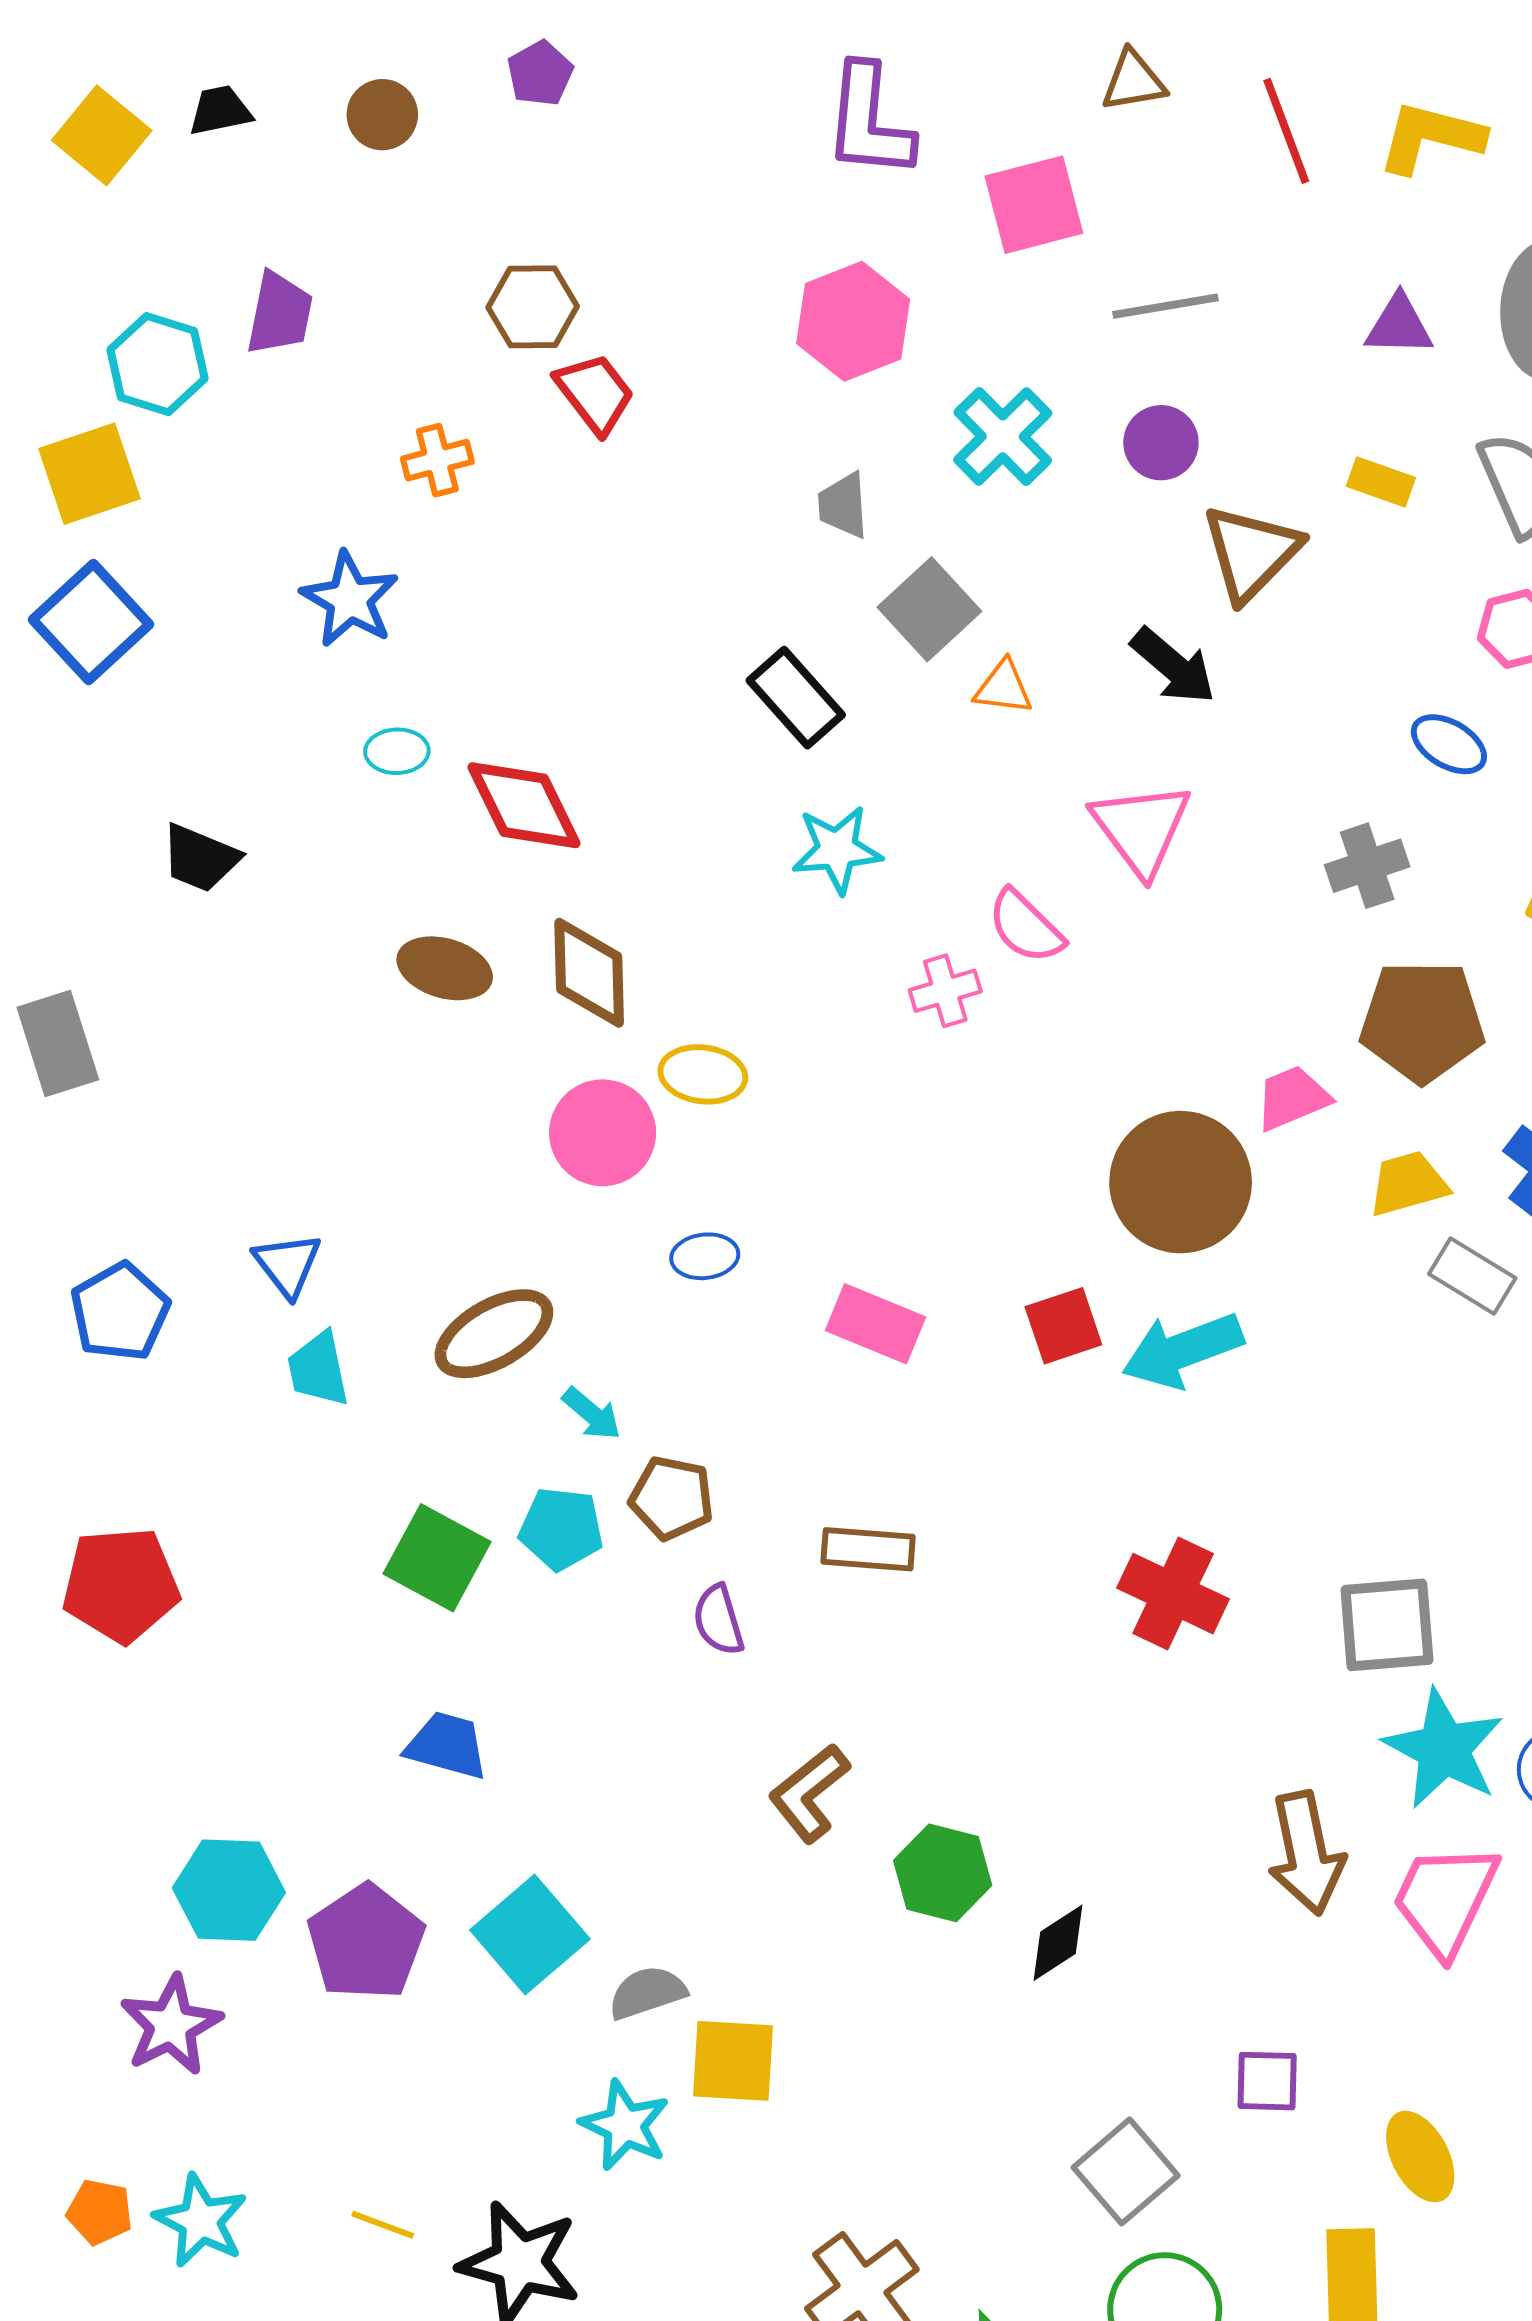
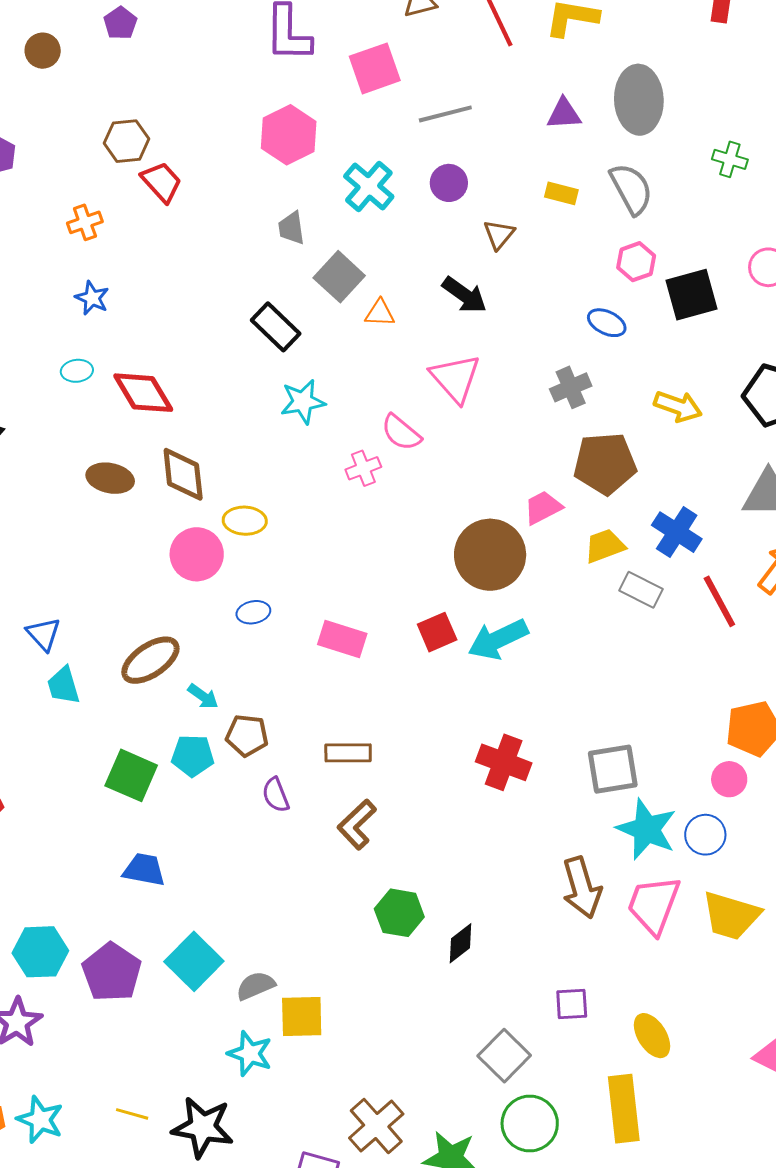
brown triangle: (1251, 552) -> (499, 234), size x0.6
blue star: (350, 599) -> (92, 298), moved, size x0.7
brown L-shape: (809, 1793) -> (357, 824), moved

